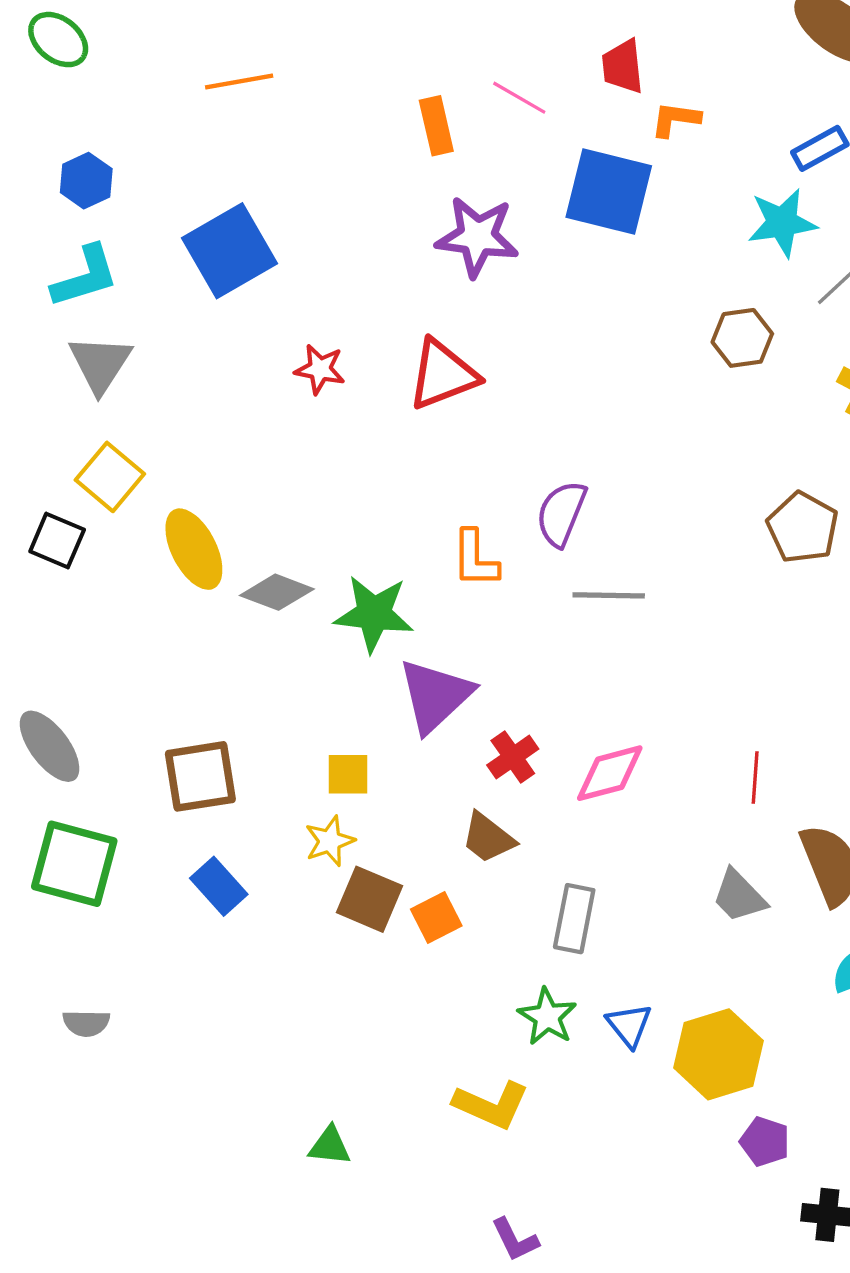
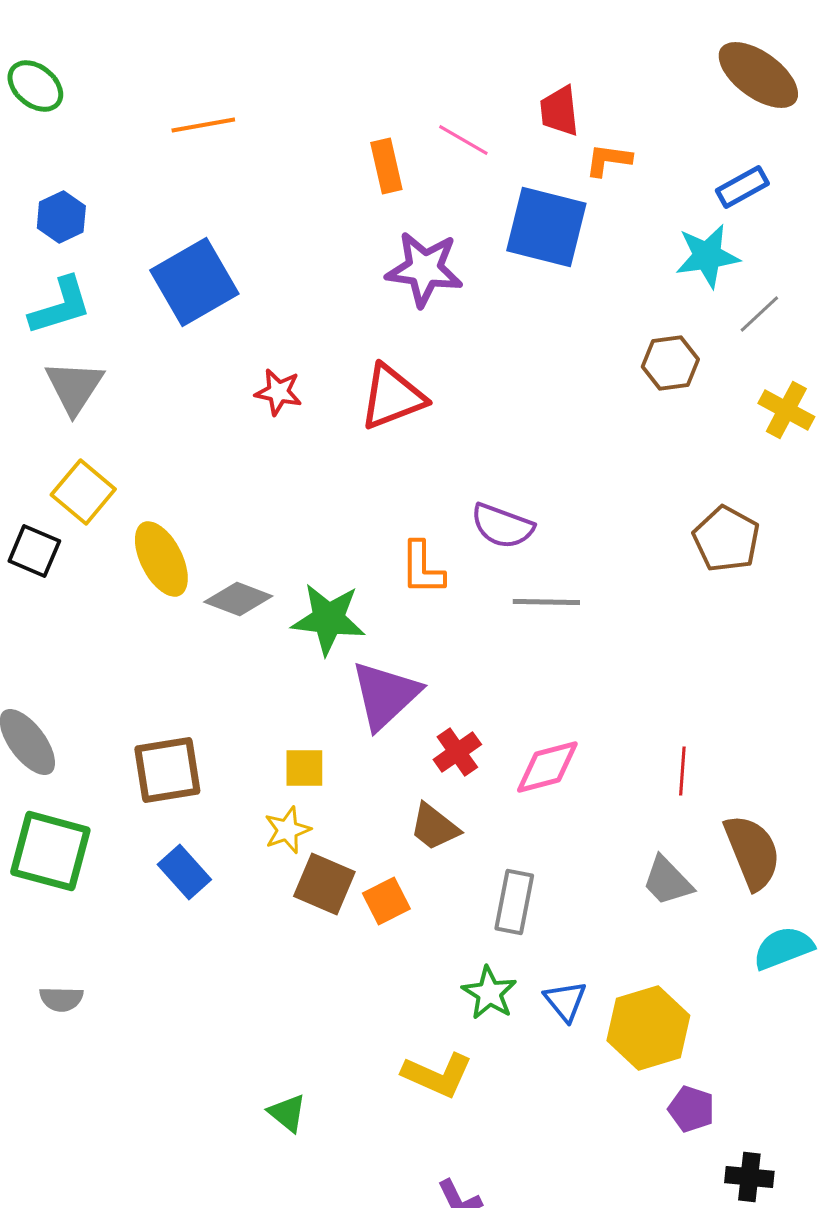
purple semicircle: (561, 514) -> (502, 526), turned -92
green triangle: (330, 1146) -> (287, 1113), turned 33

